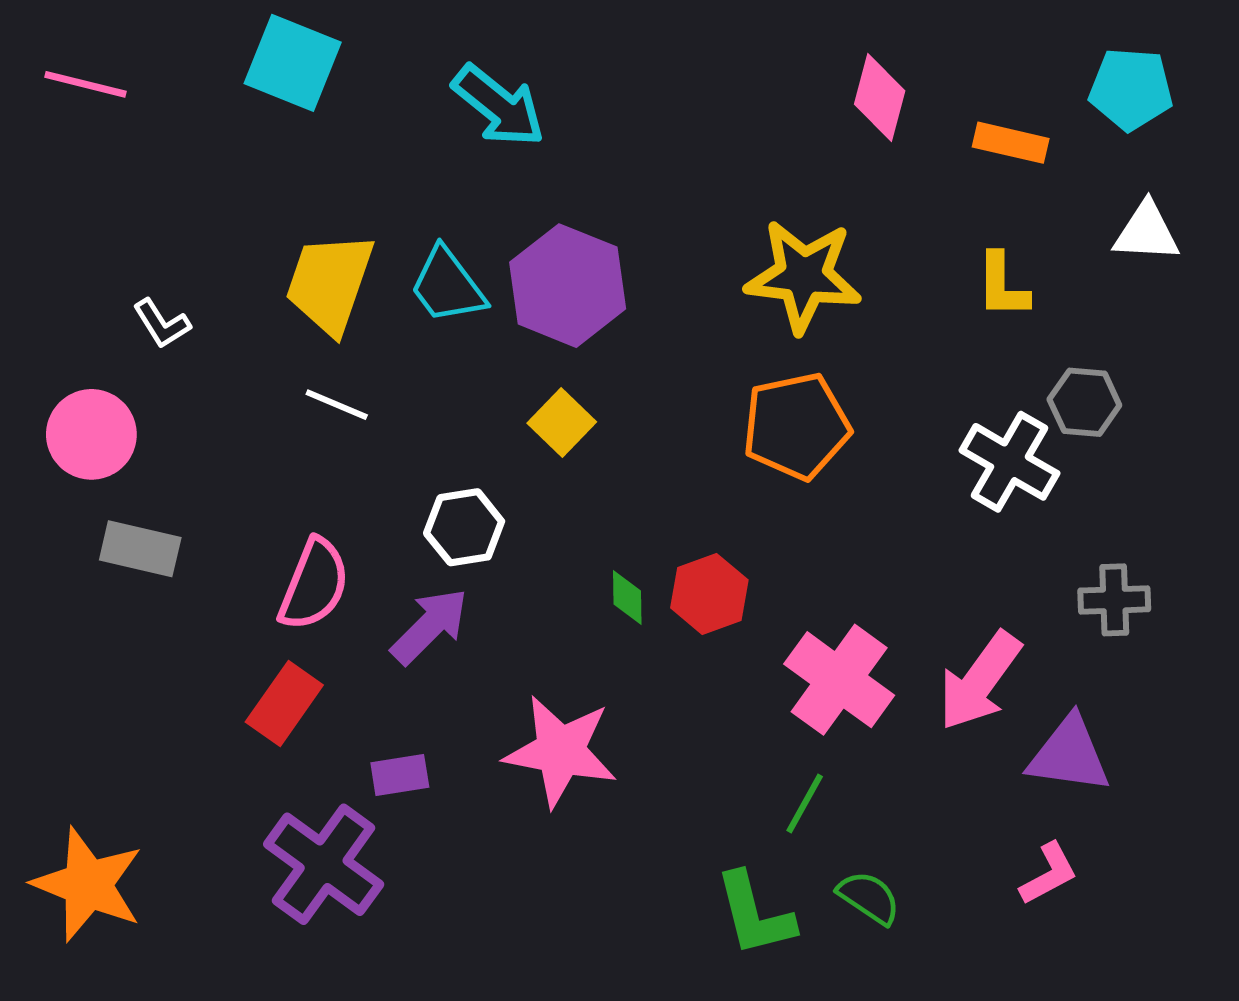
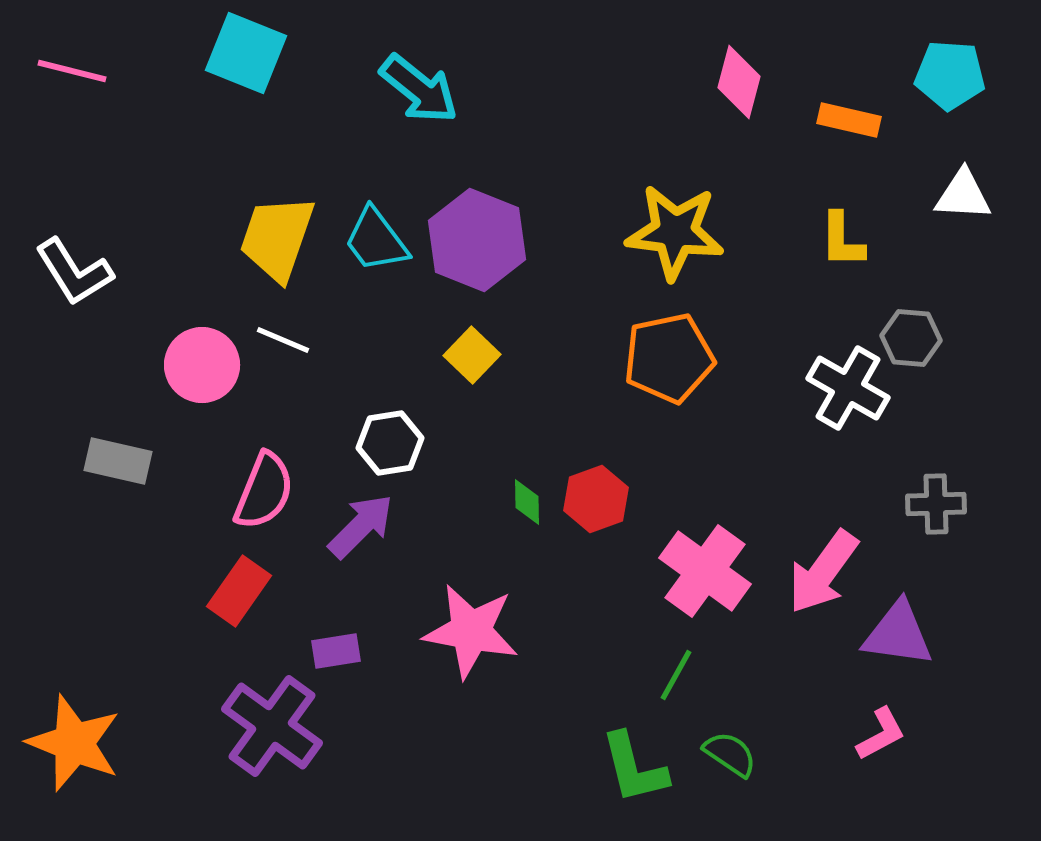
white L-shape: (162, 324) -> (74, 272), moved, size x1.6
pink circle: (91, 434) -> (202, 365), moved

